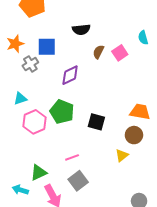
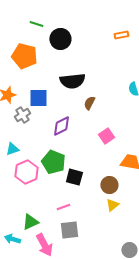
black semicircle: (81, 29) -> (72, 81), size x1.4
pink square: (120, 53) -> (106, 136), moved
black square: (96, 122) -> (74, 177), moved
brown circle: (134, 135) -> (109, 185), moved
gray square: (78, 181) -> (69, 230), turned 30

